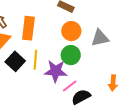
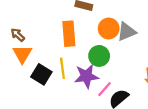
orange rectangle: (28, 28) -> (69, 34), moved
orange circle: (71, 31) -> (109, 29), moved

